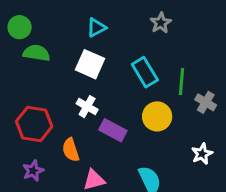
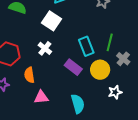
cyan rectangle: (145, 72) -> (86, 46), moved
yellow circle: (157, 116) -> (100, 70), moved
purple rectangle: (113, 130) -> (73, 67), moved

